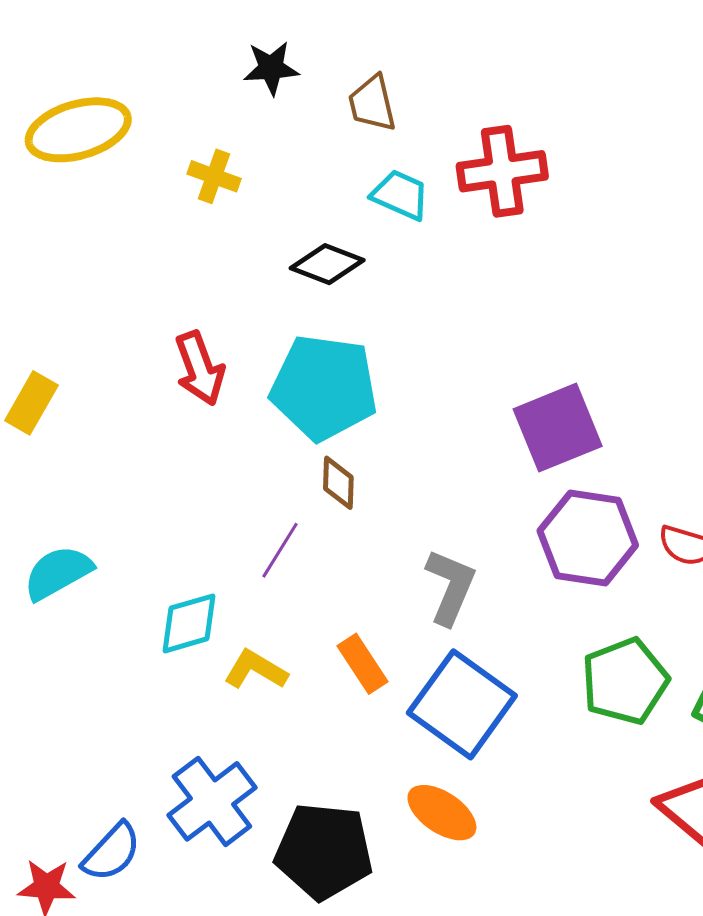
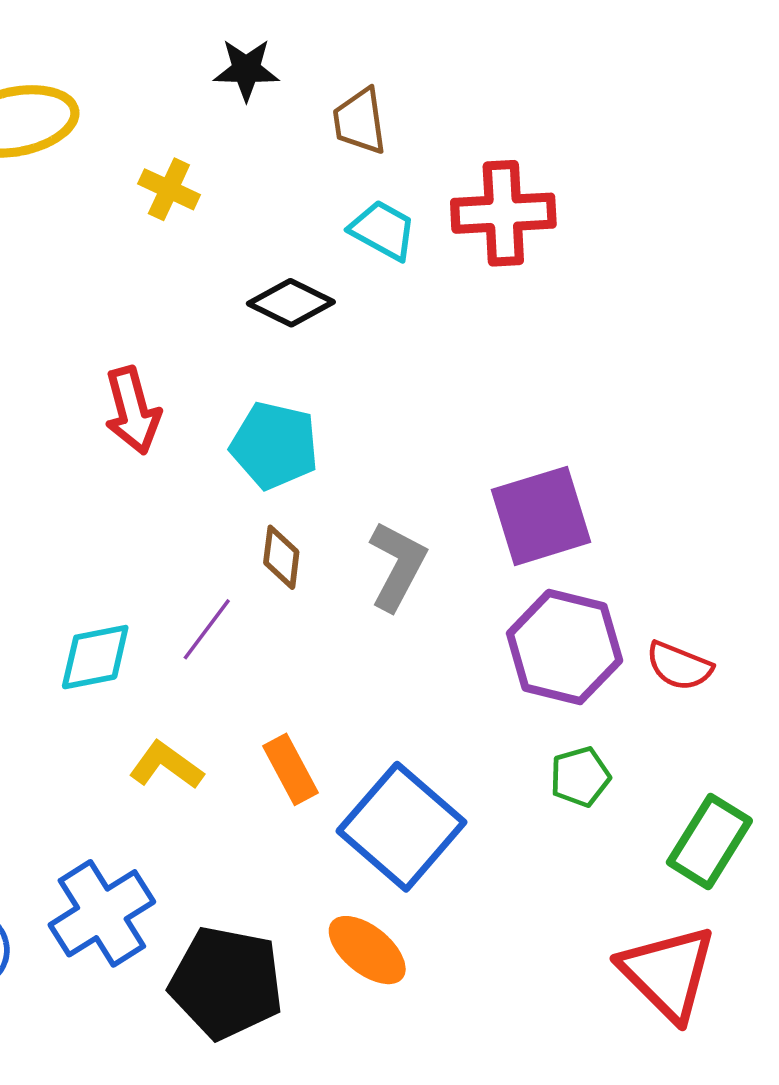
cyan pentagon: (324, 388) -> (274, 445), size x0.7
gray L-shape: (450, 587) -> (397, 566), moved
cyan diamond: (189, 623) -> (95, 657), moved
green pentagon: (625, 681) -> (580, 777), moved, size x0.6

